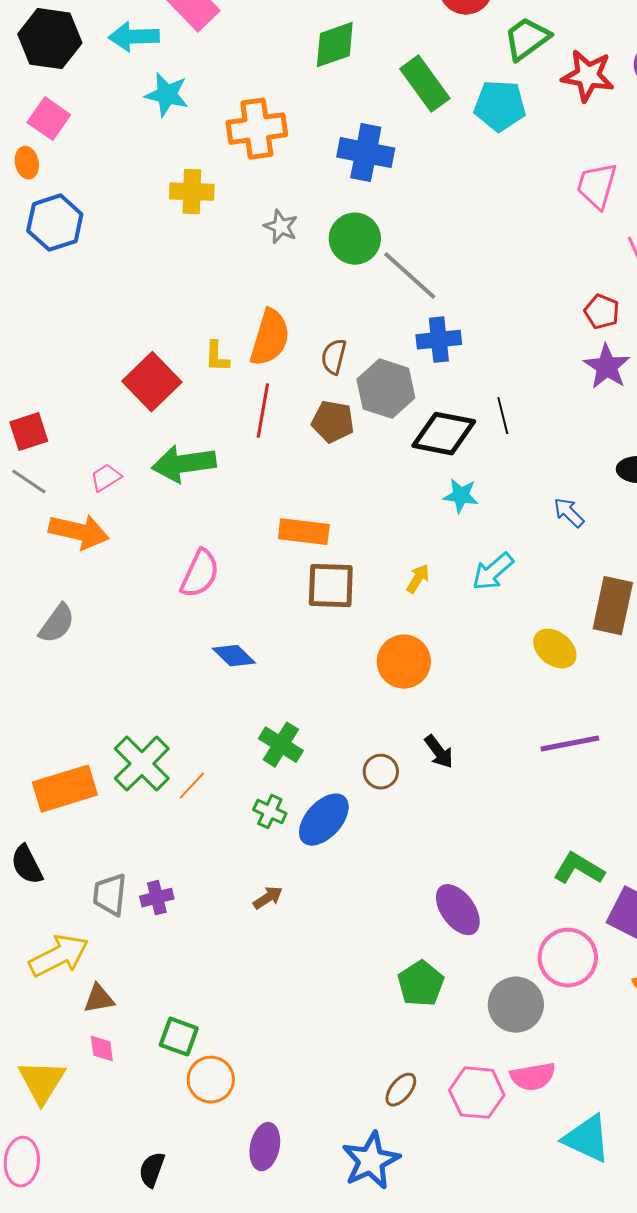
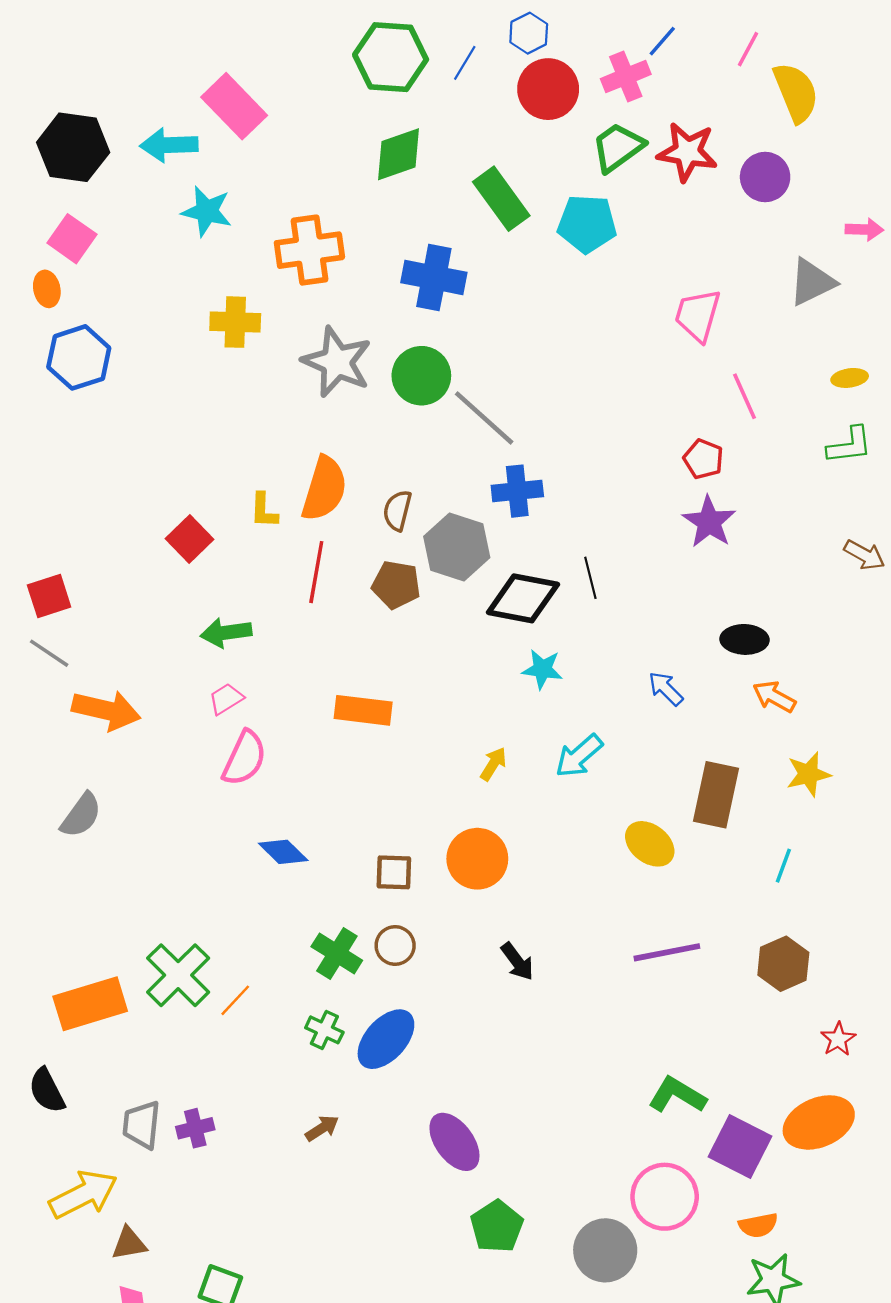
red star: (588, 76) -> (687, 152), moved
gray star: (281, 227) -> (337, 362), size x1.8
red square: (152, 382) -> (190, 539), size x0.7
green arrow: (184, 464) -> (226, 633), size x0.7
pink trapezoid: (106, 478) -> (226, 699), moved
brown square: (331, 586) -> (394, 872), moved, size x0.7
brown circle: (381, 772) -> (395, 945), moved
purple ellipse: (458, 910) -> (454, 1142), moved

